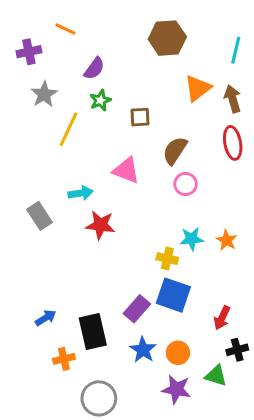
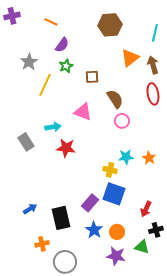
orange line: (65, 29) -> (51, 22), moved
purple cross: (29, 52) -> (12, 16), moved
brown semicircle: (175, 151) -> (115, 99), turned 114
orange cross: (64, 359) -> (42, 244), moved

